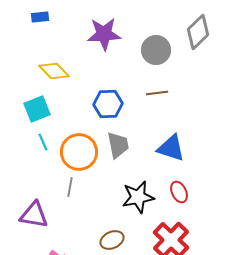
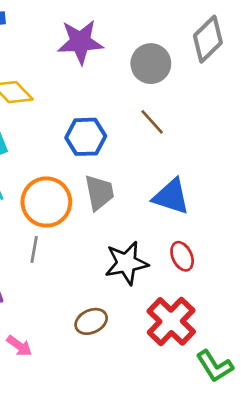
brown line: (157, 93) -> (152, 122), turned 55

